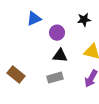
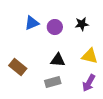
purple circle: (57, 33) -> (55, 27), moved
brown rectangle: (16, 75) -> (18, 67), moved

